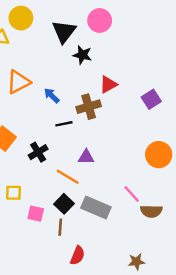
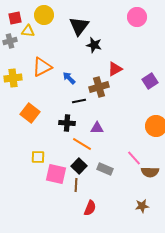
pink circle: (100, 21) -> (137, 17), moved
black cross: (38, 152) -> (67, 123), moved, turned 35
gray rectangle: (96, 207) -> (105, 169), size x0.7
pink square: (36, 214) -> (56, 174), size x1.5
brown star: (137, 262) -> (142, 206), moved

